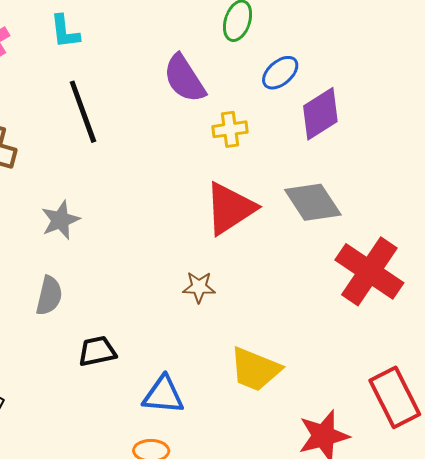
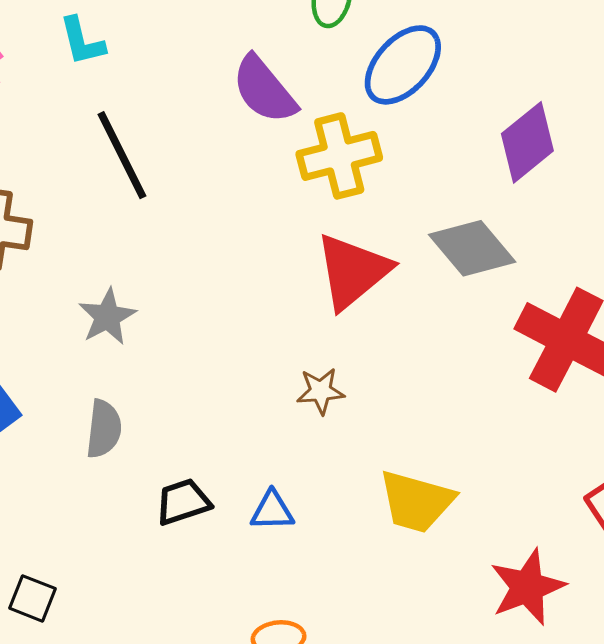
blue ellipse: (280, 73) -> (403, 65), size x1.5
purple diamond: (320, 114) -> (527, 142), moved
yellow cross: (230, 129) -> (339, 156), size x1.6
blue triangle: (163, 395) -> (272, 511), moved, size x0.7

